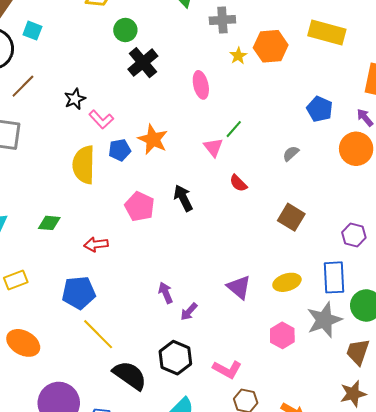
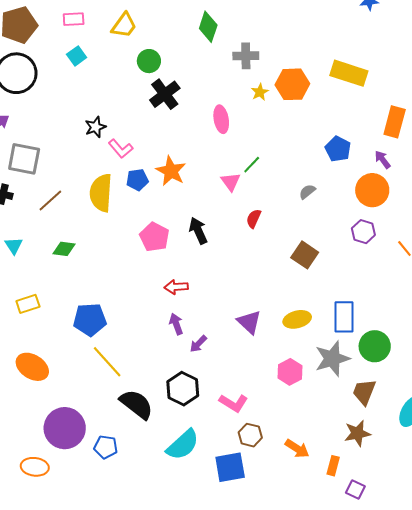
cyan square: (32, 31) -> (77, 56), moved, turned 30
brown line: (23, 86) -> (50, 201), moved
red semicircle: (238, 183) -> (254, 219), turned 66
purple hexagon: (354, 235) -> (363, 232), moved
red arrow: (96, 244) -> (176, 287), moved

